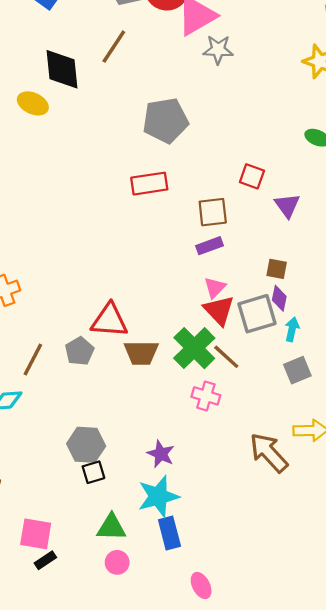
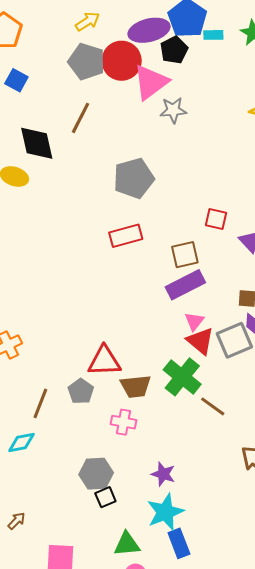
purple rectangle: (209, 246) -> (185, 285), size x1.6
brown line: (226, 357) -> (213, 406), moved
pink cross: (206, 396) -> (123, 422), moved

